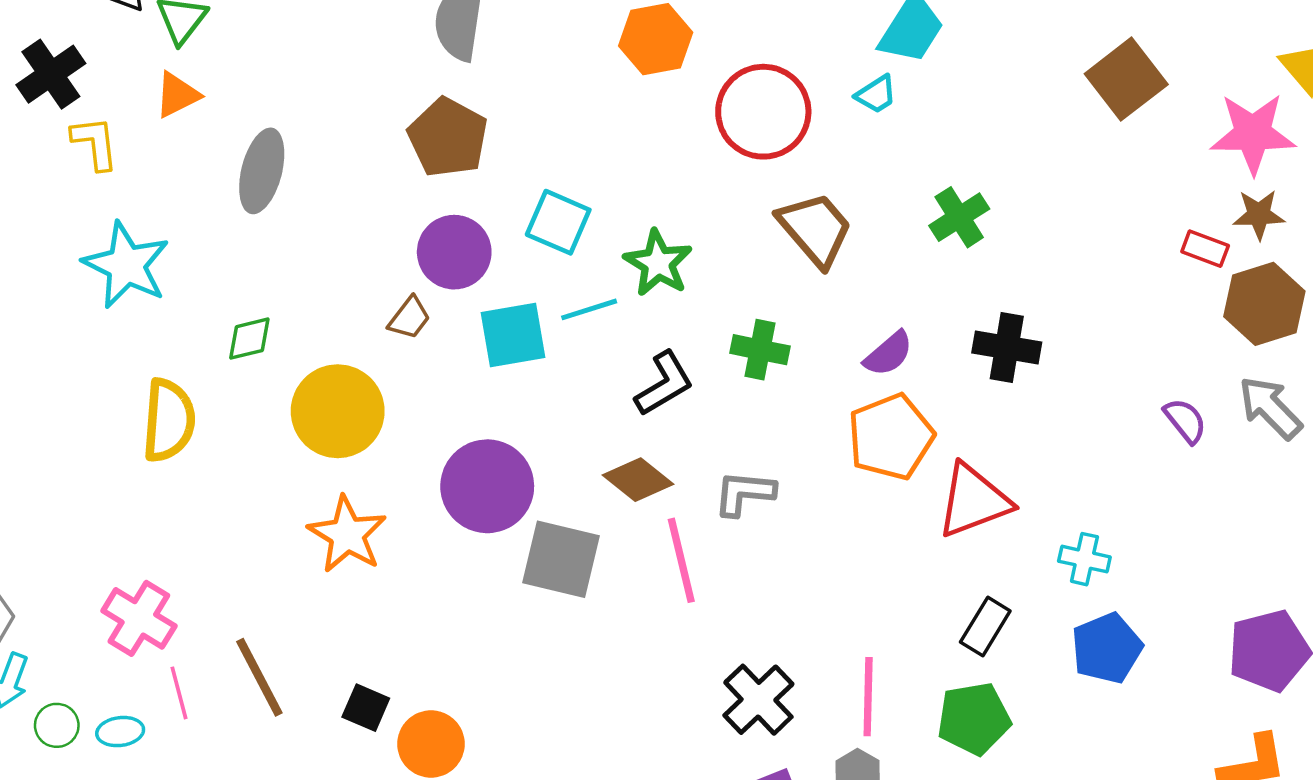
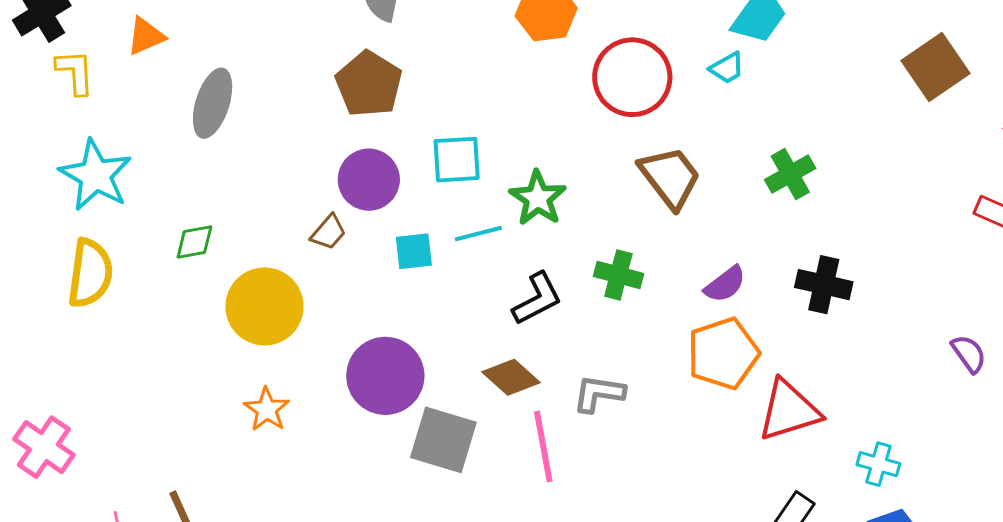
cyan square: (558, 222) -> (457, 160), turned -30
cyan square: (513, 335) -> (414, 251), size x0.7
yellow semicircle: (169, 420) -> (90, 273), moved
orange star: (347, 535) -> (267, 409), size x0.7
pink cross: (139, 618) -> (44, 447), moved

